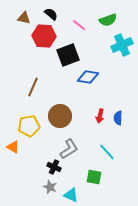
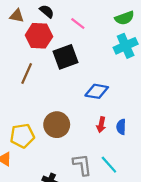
green semicircle: (108, 20) -> (124, 18), moved
blue diamond: (88, 77) -> (97, 91), moved
brown line: (33, 87) -> (27, 74), moved
gray L-shape: (69, 149) -> (82, 165), moved, turned -65

